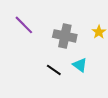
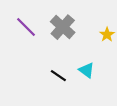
gray cross: (65, 36) -> (63, 27), moved, turned 30

